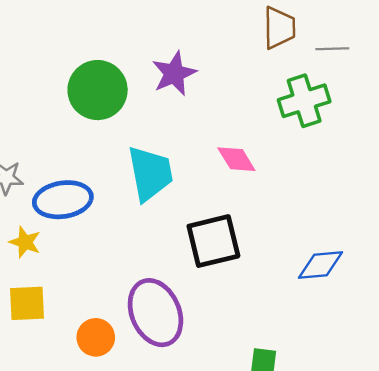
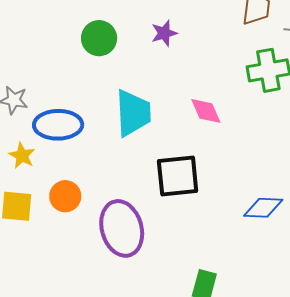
purple star: (174, 73) -> (164, 33), size x0.7
green circle: (98, 90) -> (99, 38), size x0.7
orange circle: (96, 337) -> (65, 196), moved

